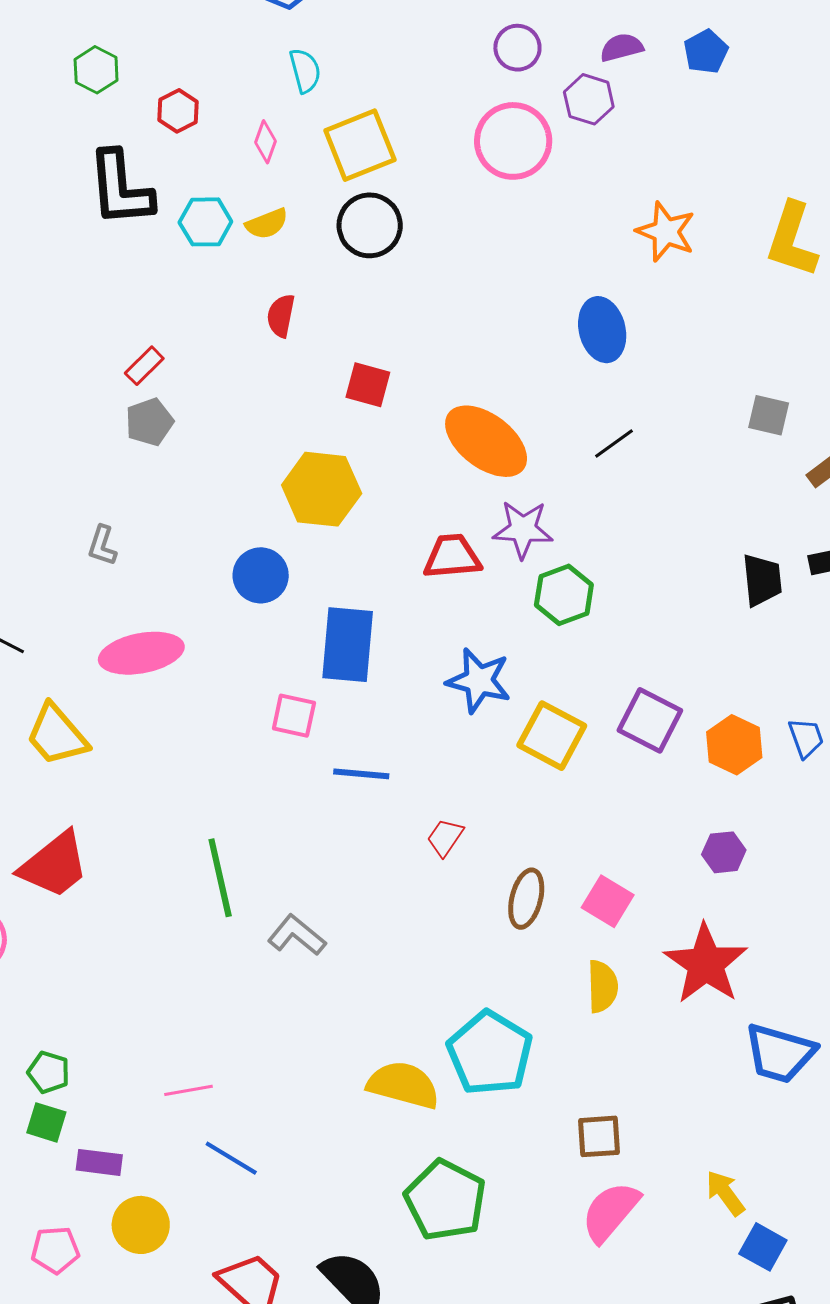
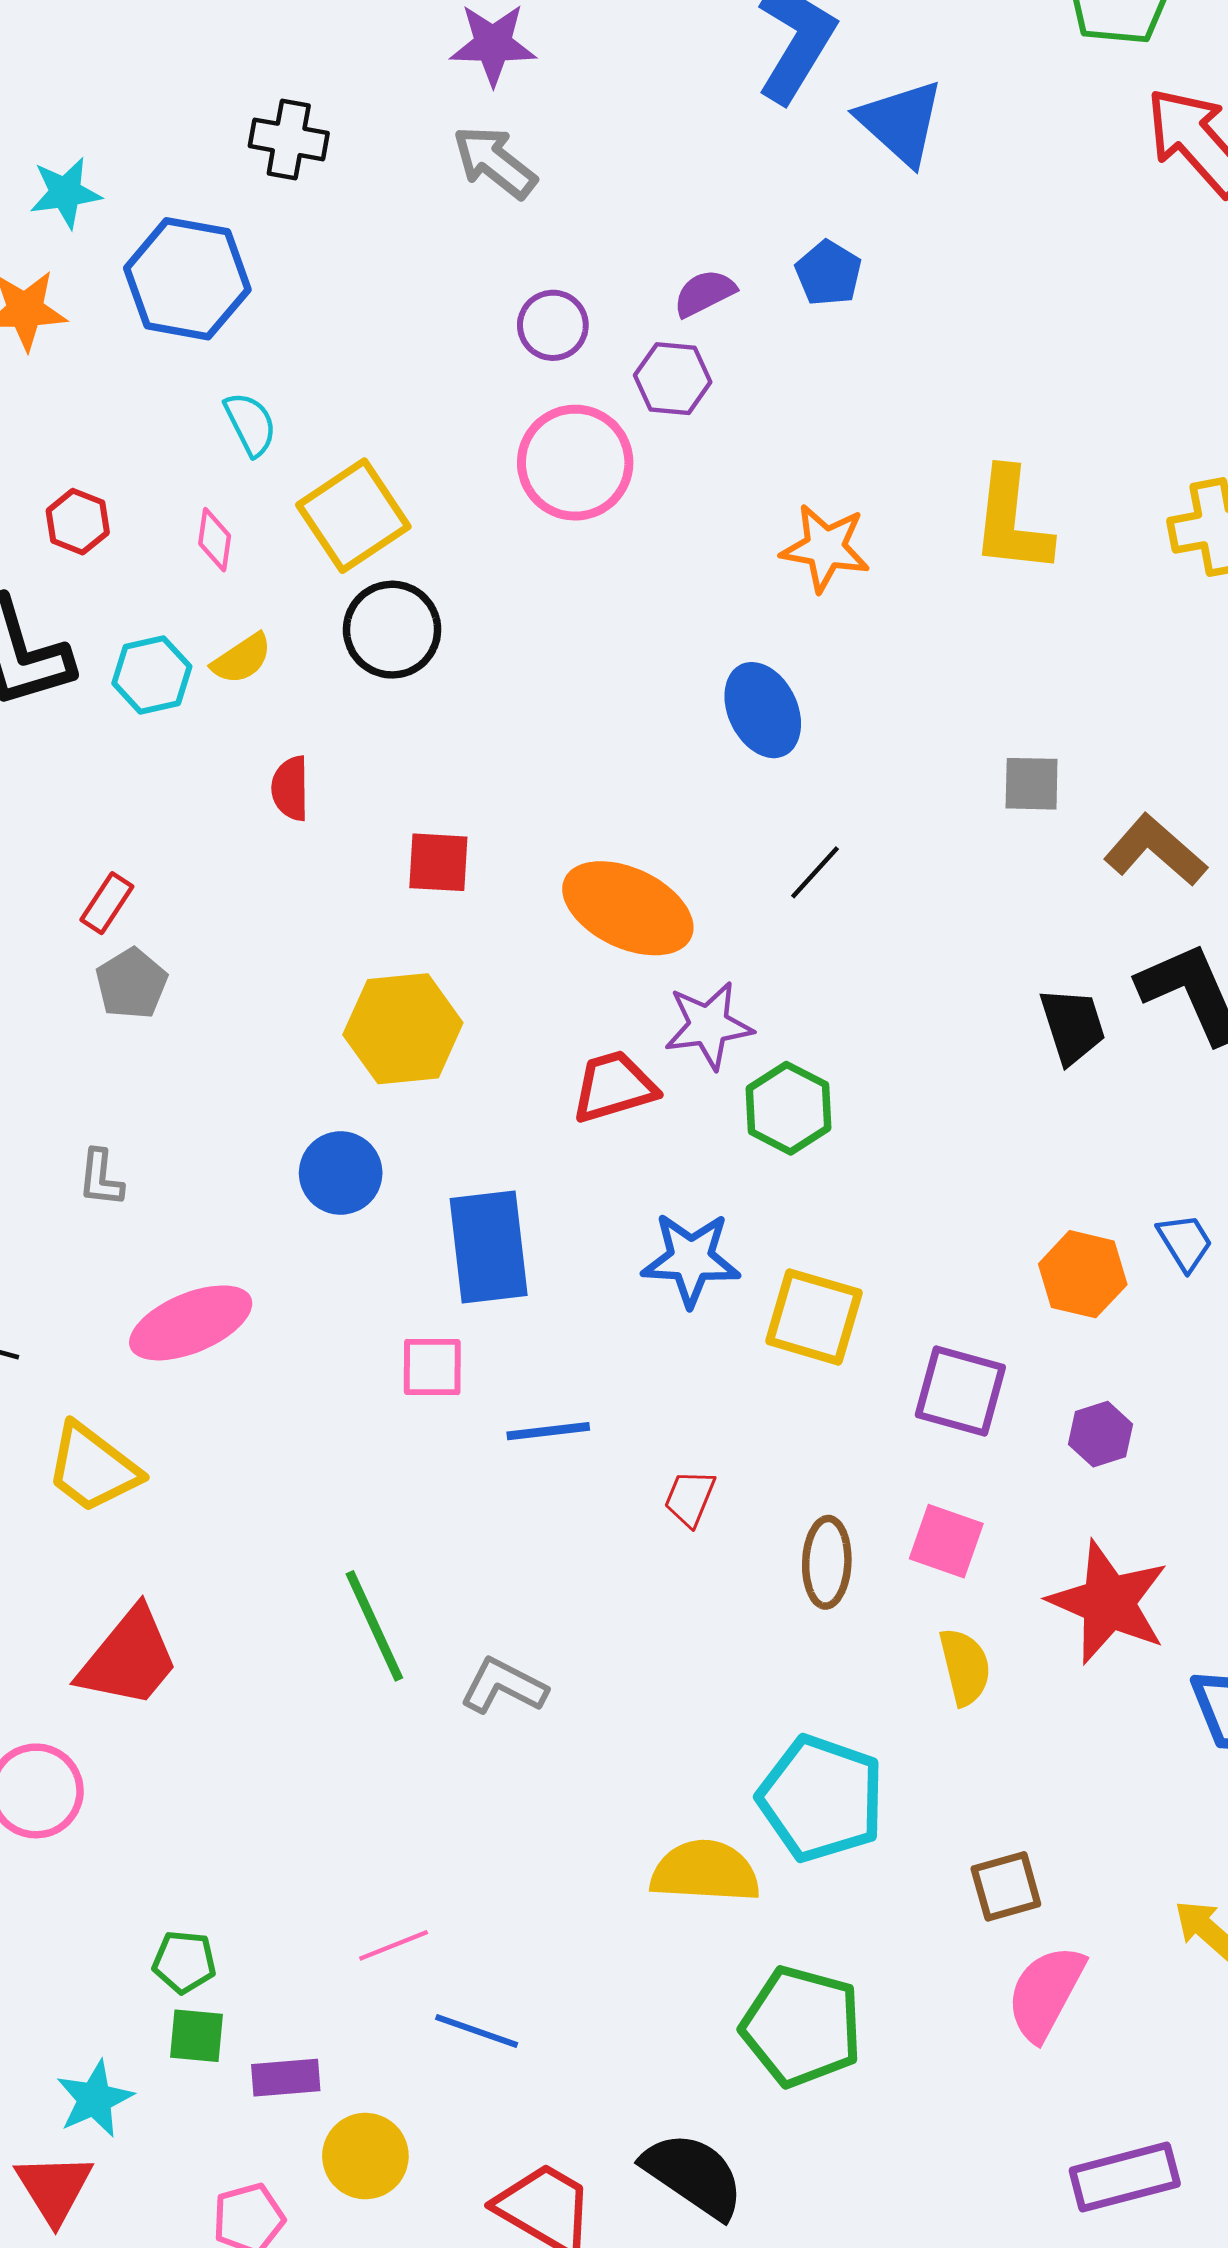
purple square: (650, 720) -> (960, 1391), moved

